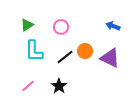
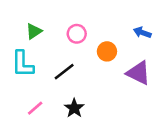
cyan L-shape: (34, 51) -> (23, 64), moved
orange circle: (85, 51) -> (107, 51), moved
black line: (65, 57) -> (64, 72), moved

